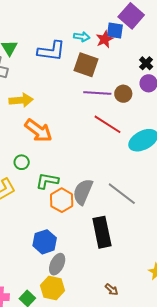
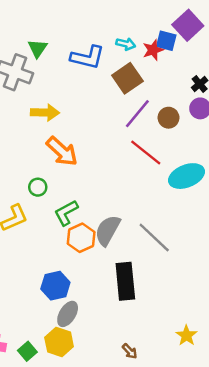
brown square: (86, 65) -> (127, 78), turned 30
purple line: (97, 93) -> (137, 114), turned -60
green L-shape: (47, 181) -> (66, 213), turned -45

